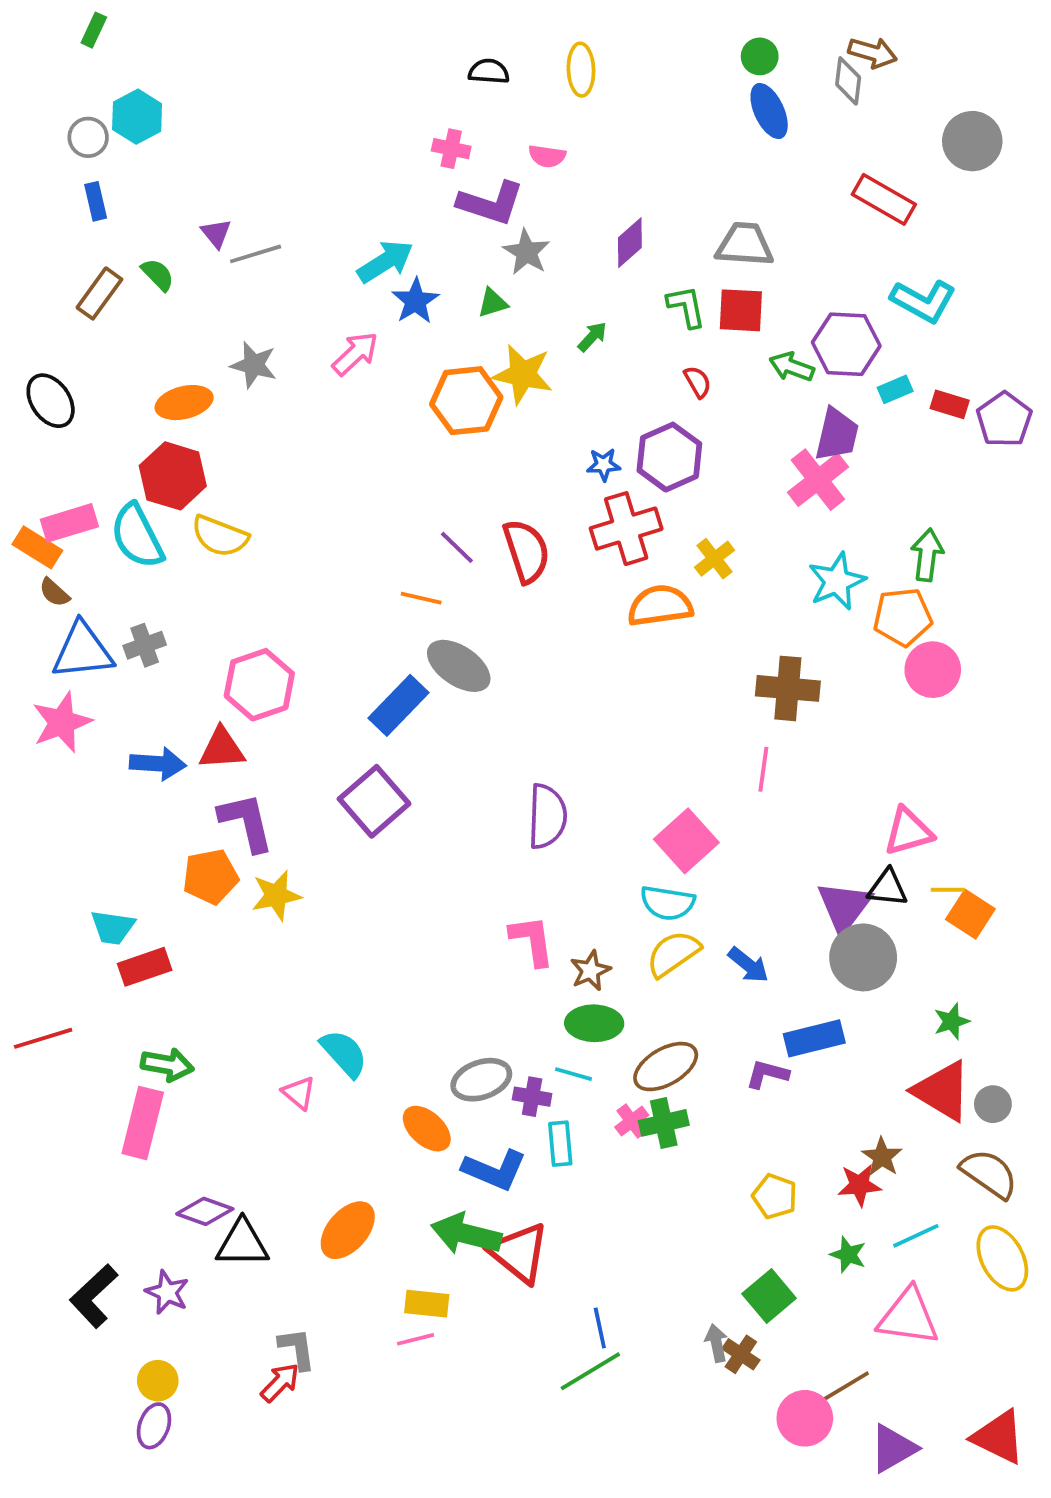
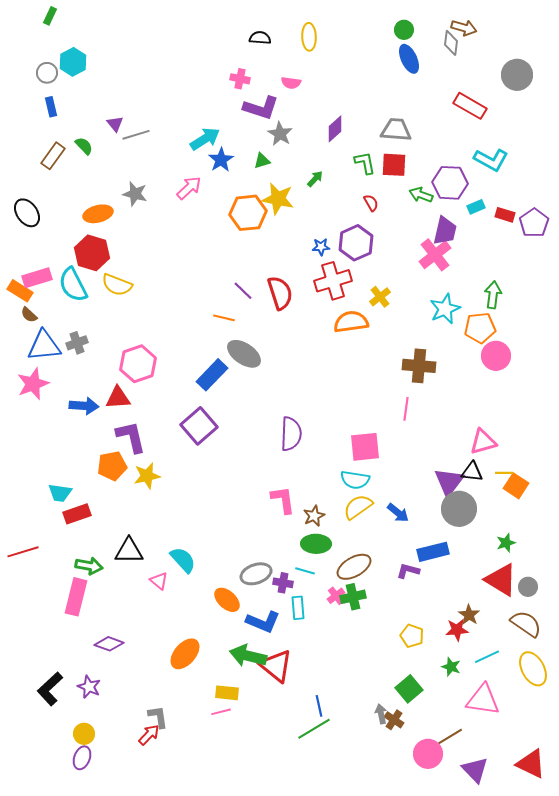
pink square: (686, 841) -> (365, 447), turned 36
black triangle: (242, 1243) -> (129, 551), moved
purple triangle: (893, 1448) -> (475, 770), turned -44

